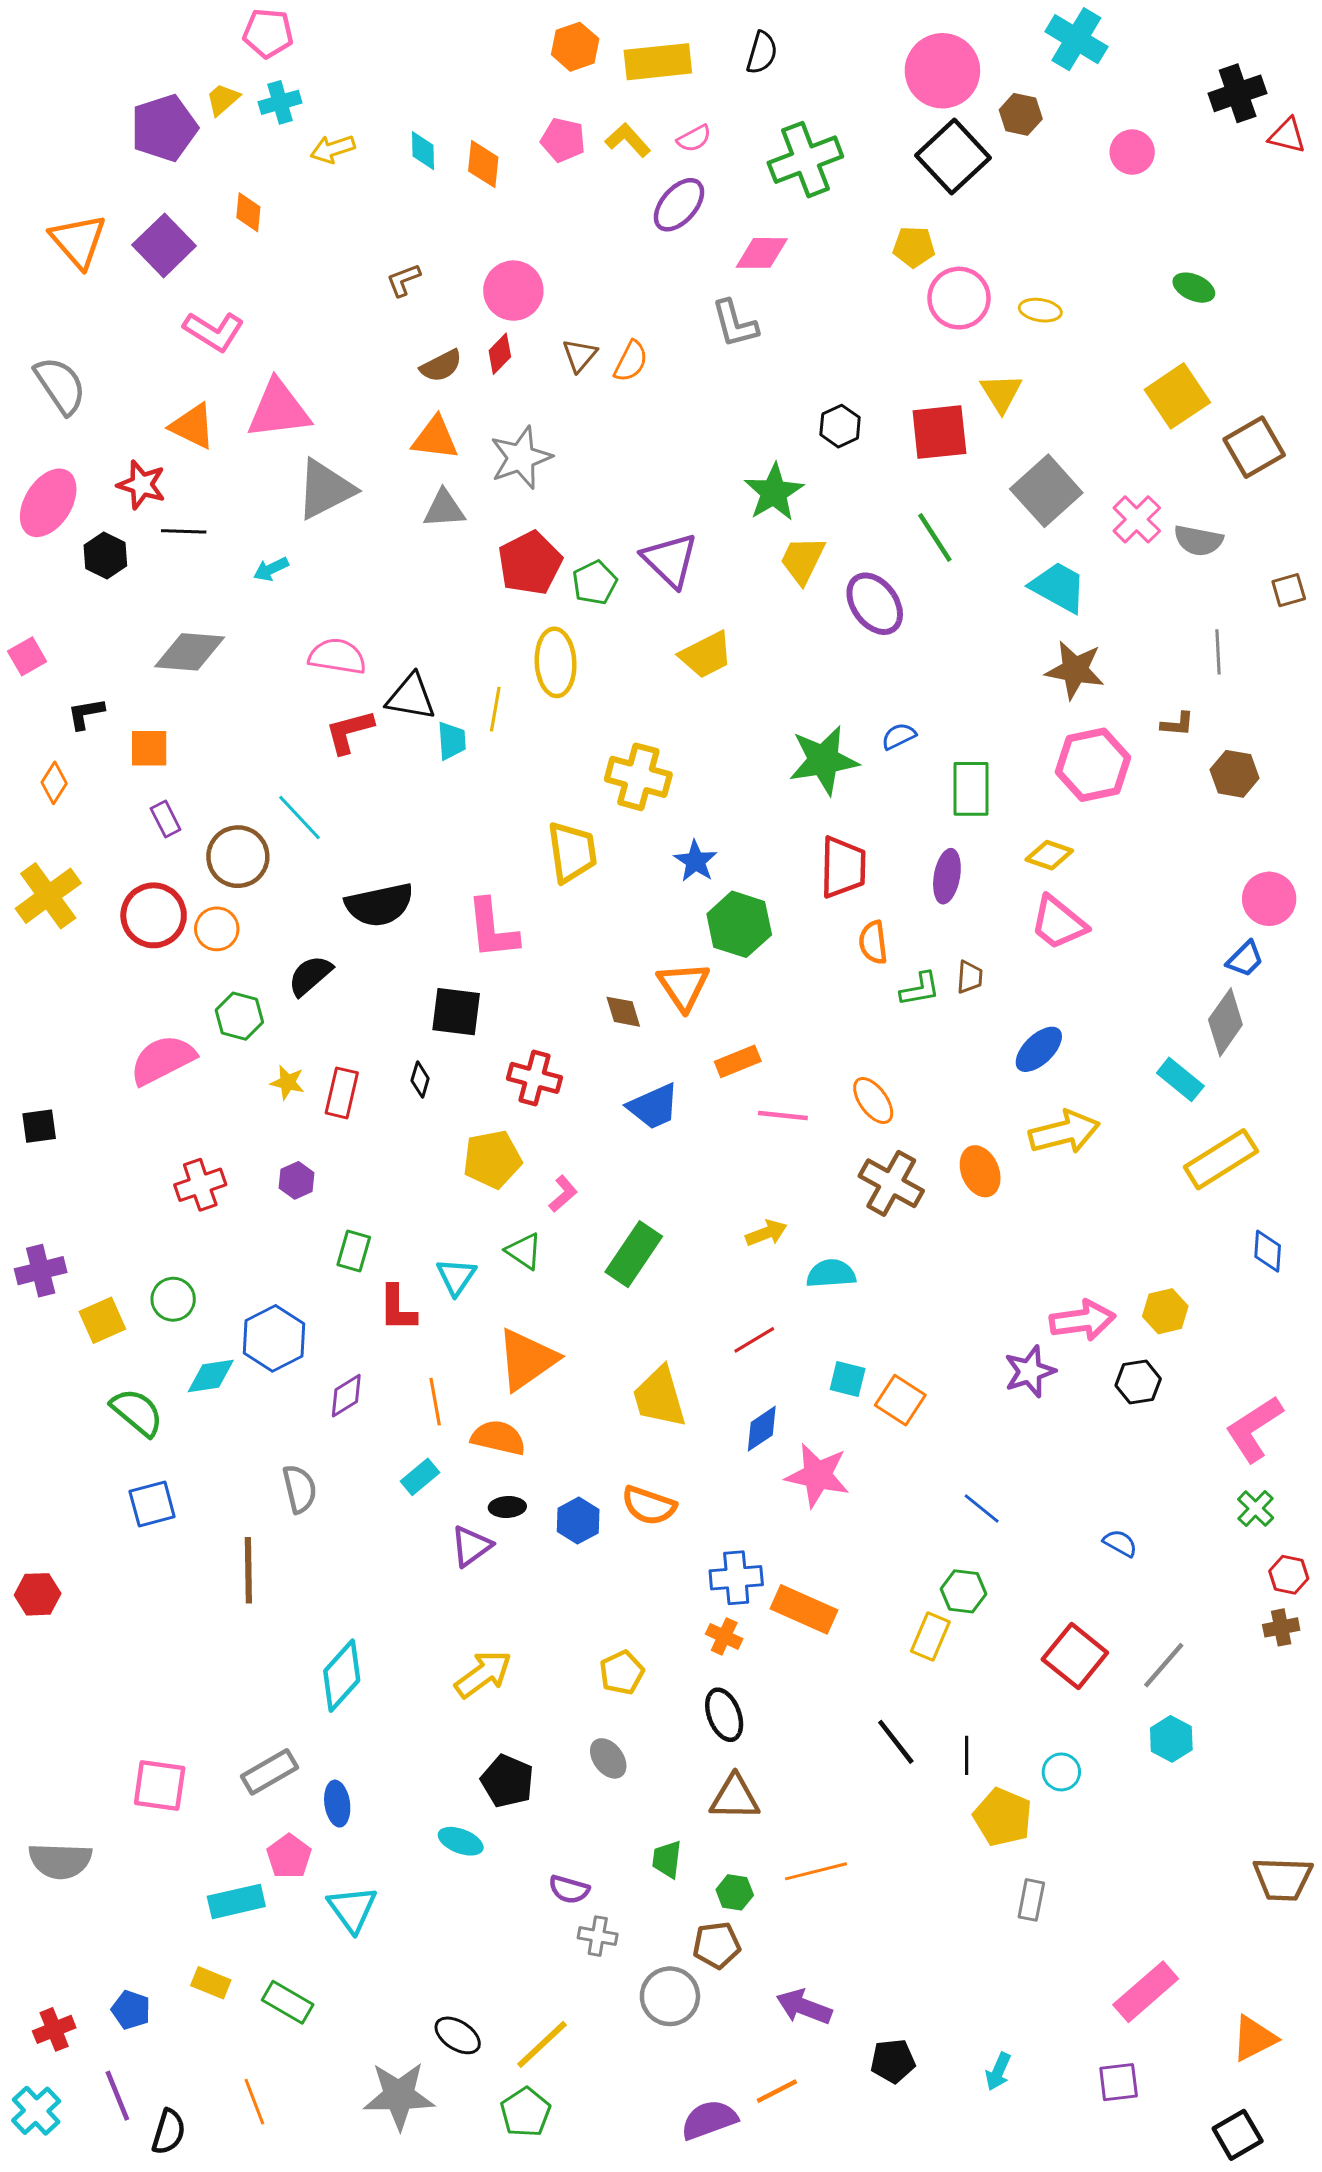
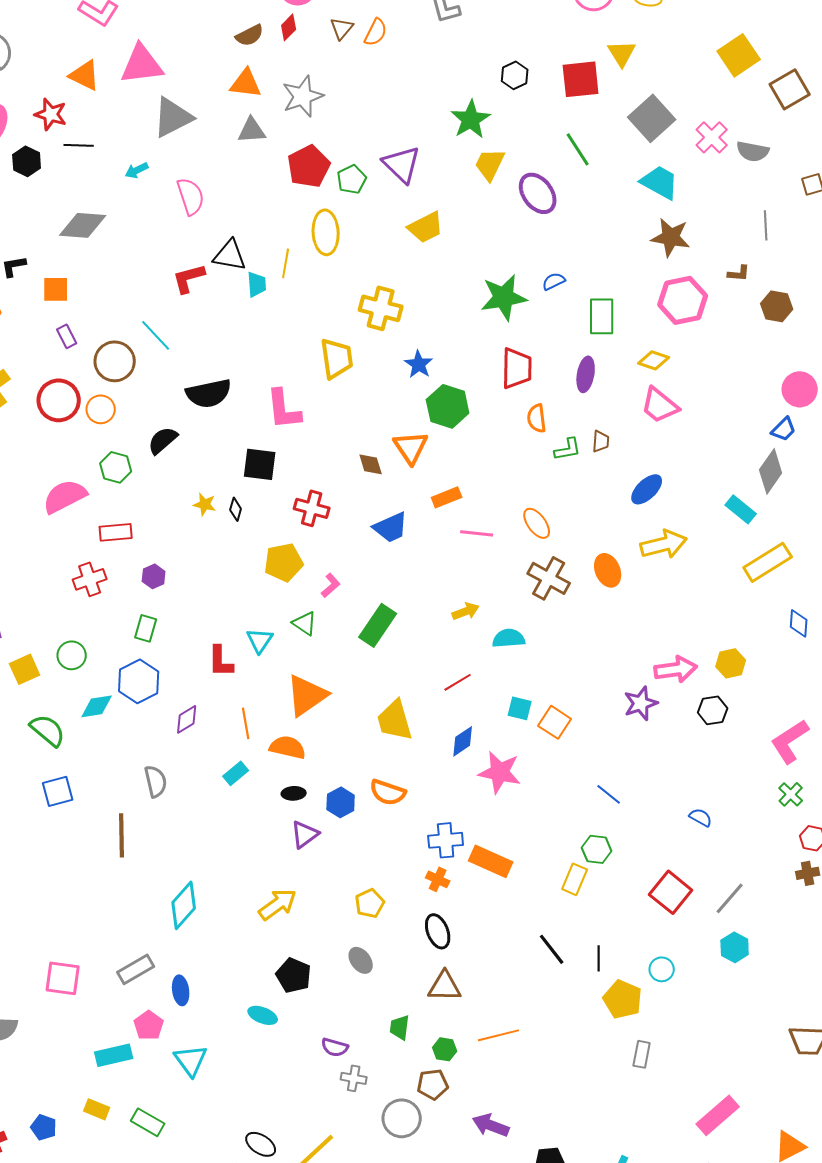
pink semicircle: (337, 656) -> (191, 196), moved, turned 63
yellow star: (288, 1082) -> (205, 504), moved
red rectangle: (342, 1093) -> (116, 532), moved, turned 72
green rectangle: (354, 1251) -> (146, 628), moved
purple triangle: (471, 1546) -> (305, 834), moved

